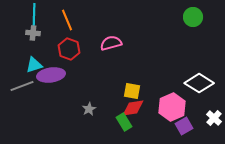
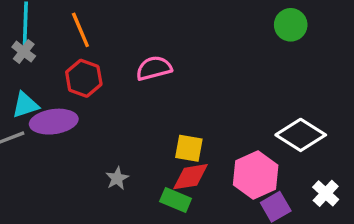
gray cross: (33, 33) -> (24, 52), turned 32
green rectangle: (124, 122) -> (176, 200), turned -36

